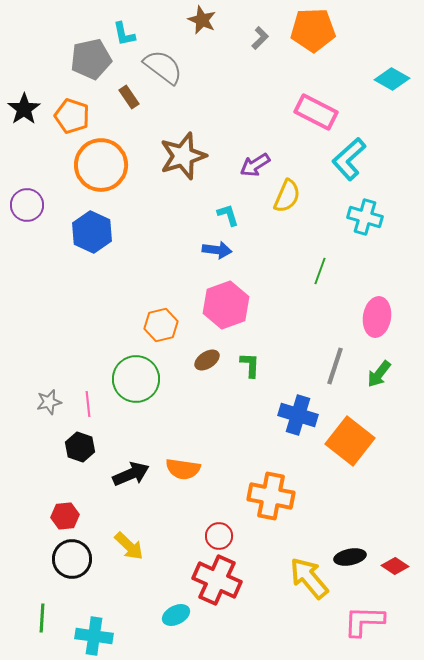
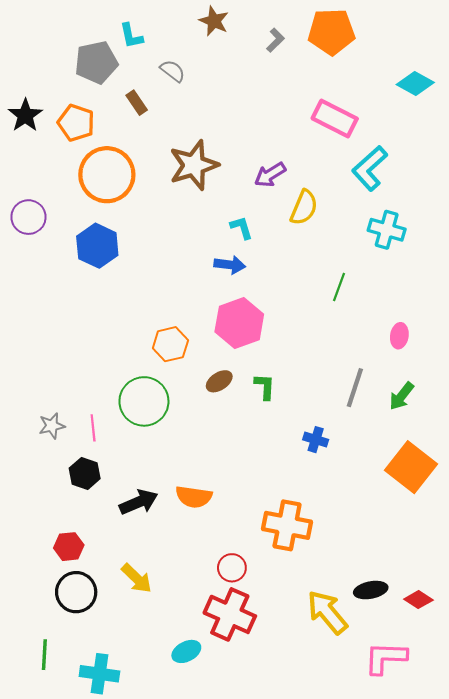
gray semicircle: (163, 67) -> (173, 71), size x0.6
pink ellipse: (377, 317) -> (399, 336), size x0.6
blue cross: (298, 415) -> (316, 440), size x0.6
orange square: (350, 441) -> (411, 467), moved

